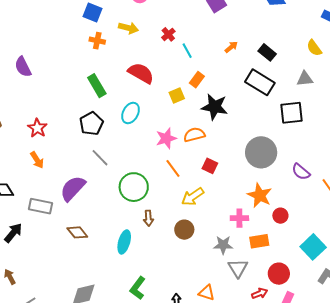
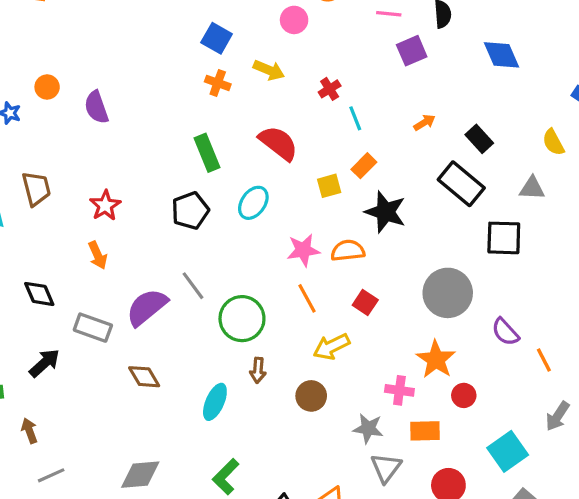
gray line: (100, 158) -> (193, 286), moved

